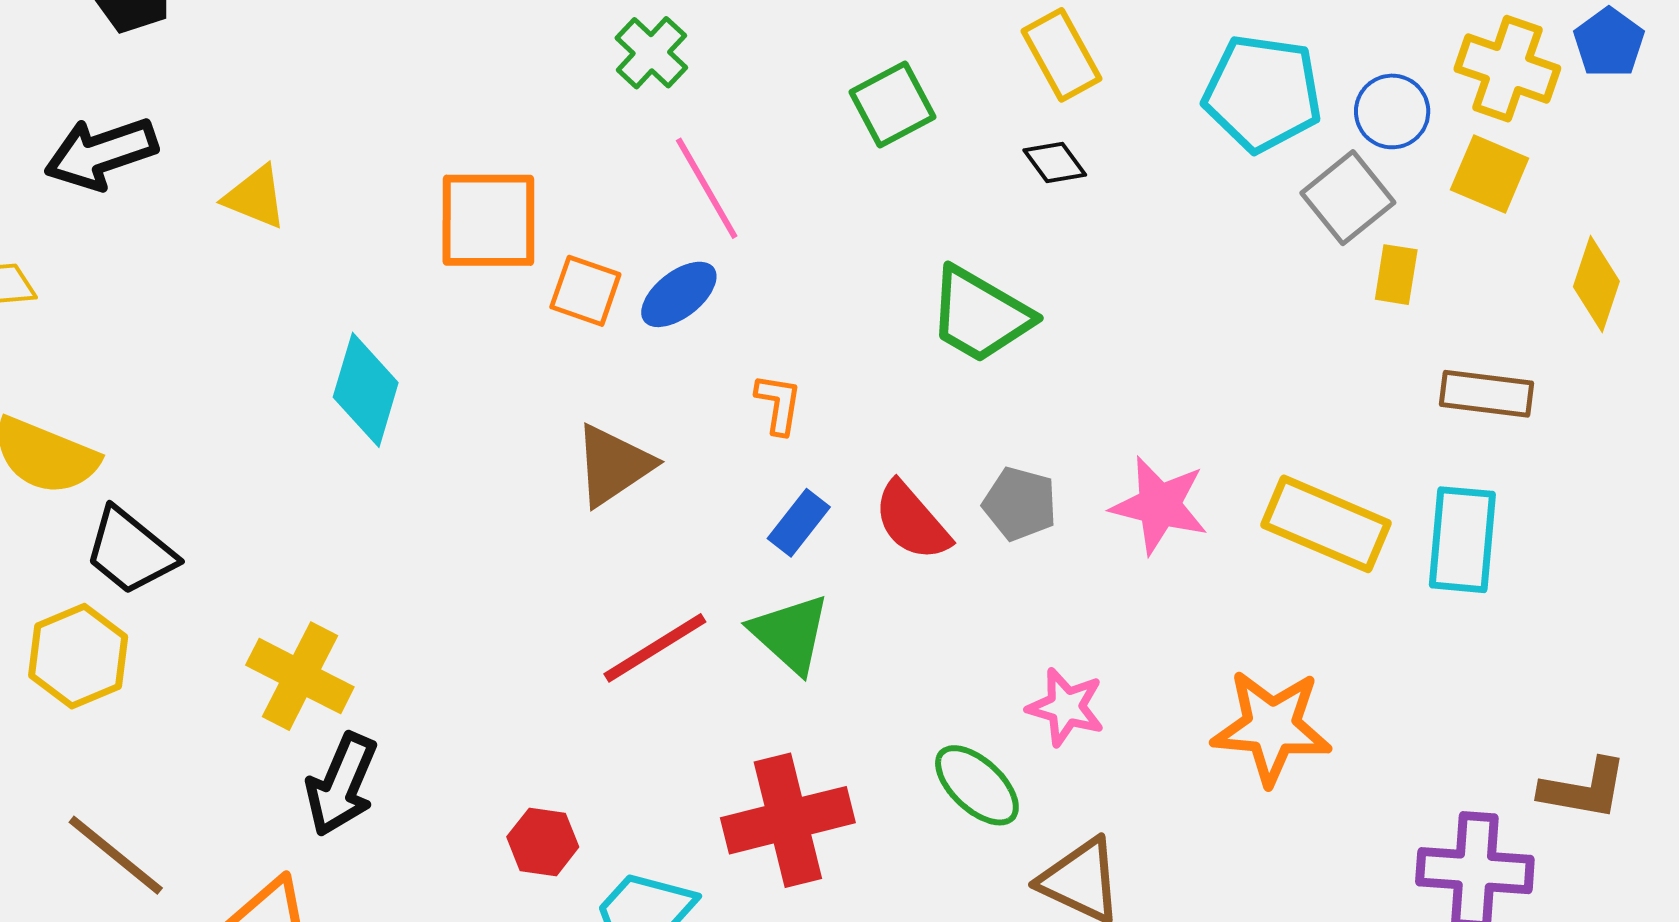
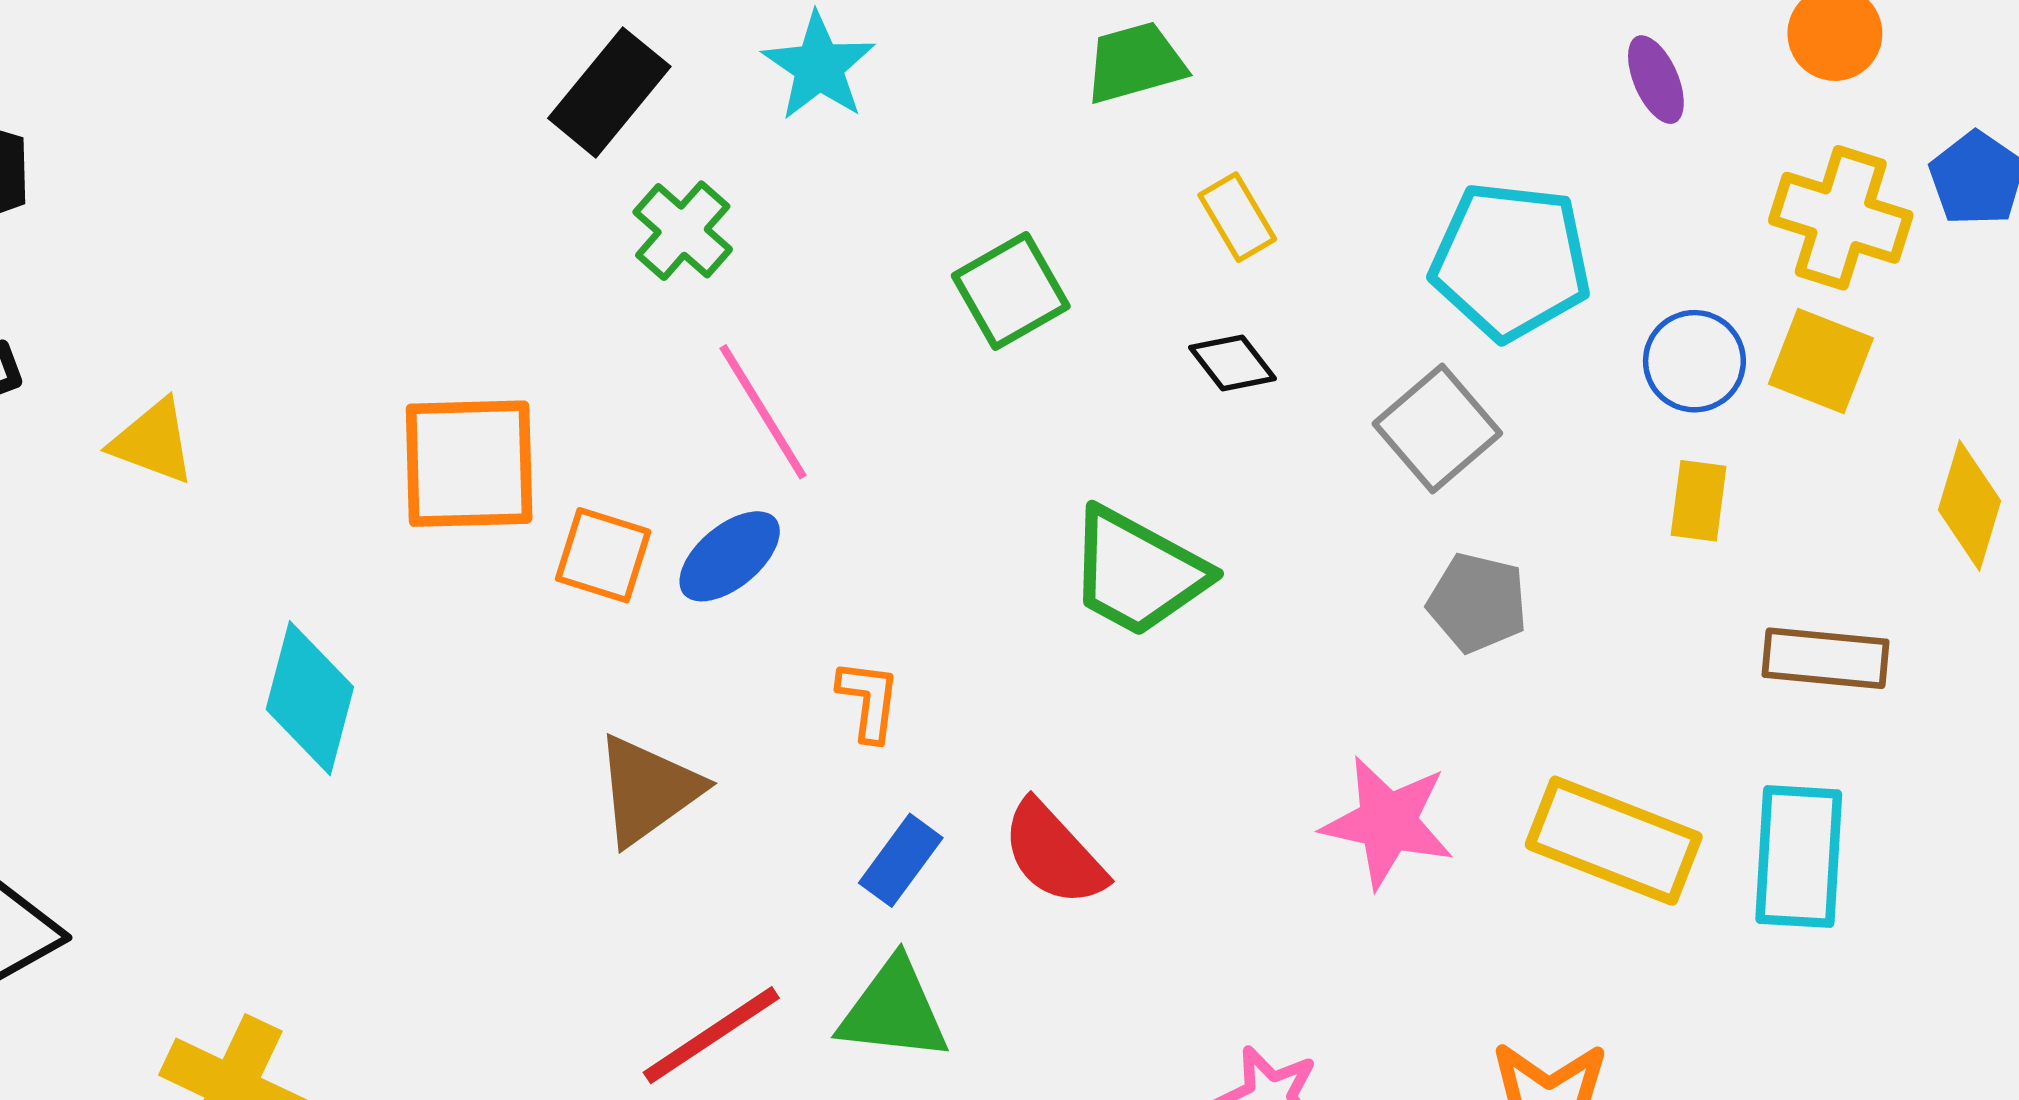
yellow rectangle: (1061, 55) -> (1237, 217), size x0.7
blue circle: (1392, 111) -> (1694, 361), moved
gray square: (1348, 198) -> (1437, 429), moved
gray pentagon: (1020, 504) -> (1478, 603), moved
green triangle: (790, 634) -> (894, 1011), turned -34

